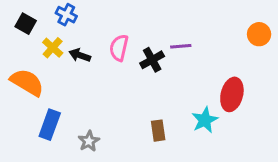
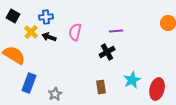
blue cross: (66, 15) -> (46, 17), moved, turned -32
black cross: (152, 60) -> (107, 52), moved
red ellipse: (232, 94) -> (157, 89), moved

